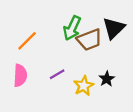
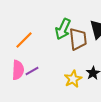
brown trapezoid: (89, 40) -> (78, 39), turned -75
purple line: (57, 74) -> (32, 71), moved

